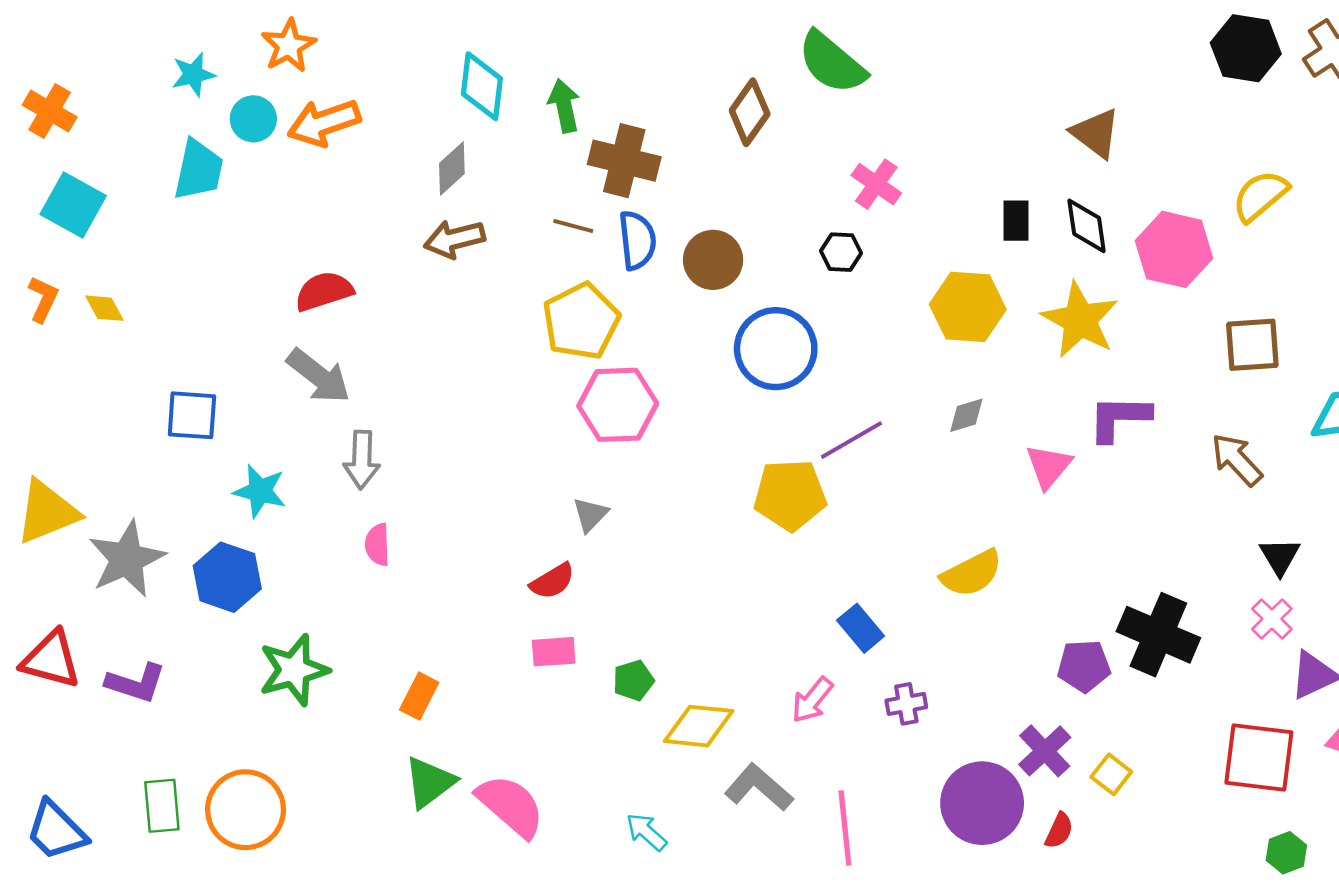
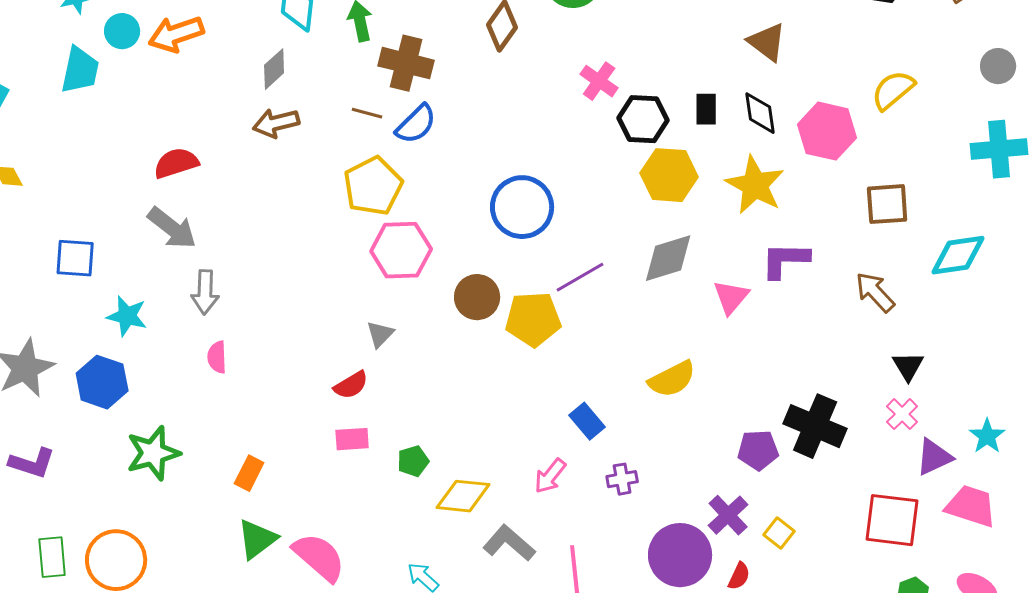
blue semicircle: (637, 240) -> (416, 124), turned 51
black hexagon: (841, 252) -> (643, 119), moved, size x1.6
brown circle: (713, 260) -> (477, 297), moved
gray diamond: (966, 415) -> (668, 258), size x1.8

